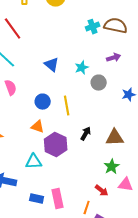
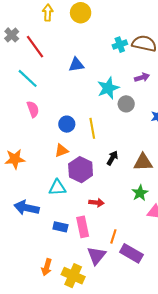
blue triangle: (52, 65) -> (76, 65), moved, turned -49
cyan star: (82, 68) -> (108, 88), size x1.5
orange triangle: (38, 127) -> (61, 151), turned -40
red arrow: (102, 191) -> (96, 203), moved, turned -32

